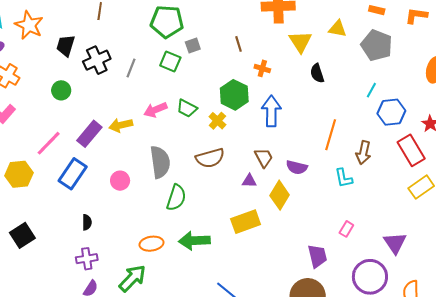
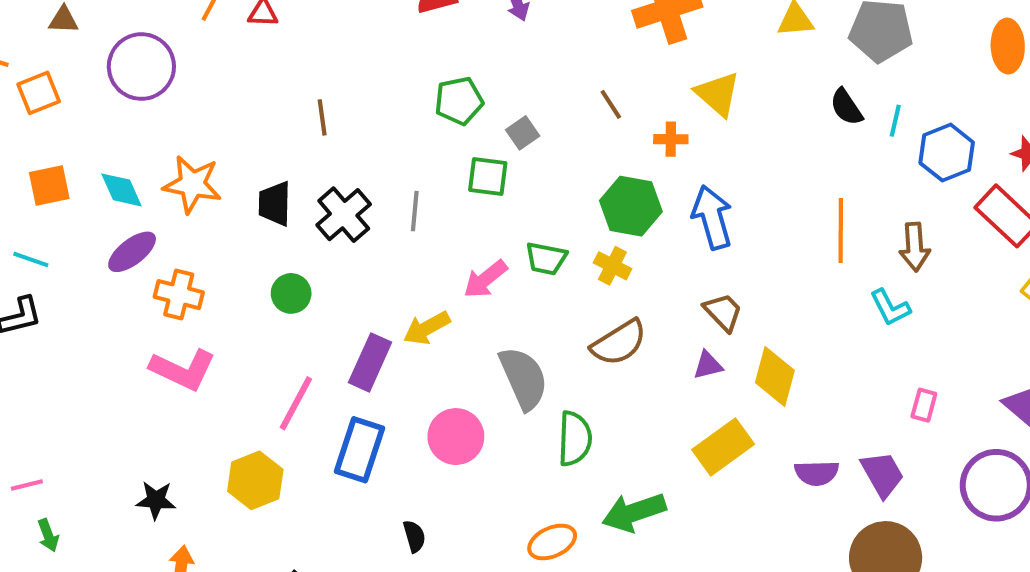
green pentagon: (167, 22) -> (459, 101), size x0.7
yellow triangle: (300, 42) -> (718, 94), moved
black semicircle: (317, 73) -> (846, 107), moved
purple semicircle: (297, 167) -> (817, 473), moved
pink circle: (120, 181) -> (456, 437), size x1.4

